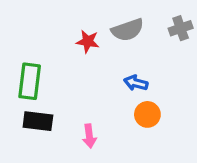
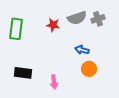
gray cross: (181, 28) -> (98, 19), moved
green rectangle: (30, 81) -> (16, 29), moved

